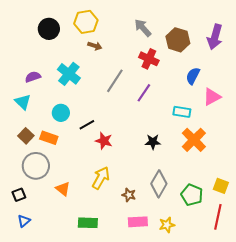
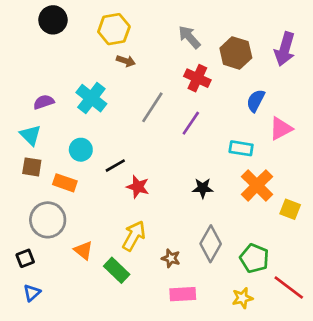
black circle: (49, 29) -> (53, 20), moved
brown square: (26, 136) -> (32, 167), moved, turned -35
yellow square: (221, 186) -> (290, 209), moved
red line: (218, 217) -> (289, 287), turned -65
green rectangle: (88, 223) -> (117, 270), moved, turned 42
yellow star: (167, 225) -> (242, 298), moved

